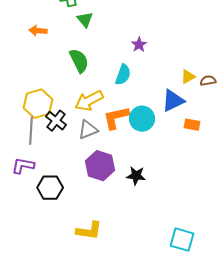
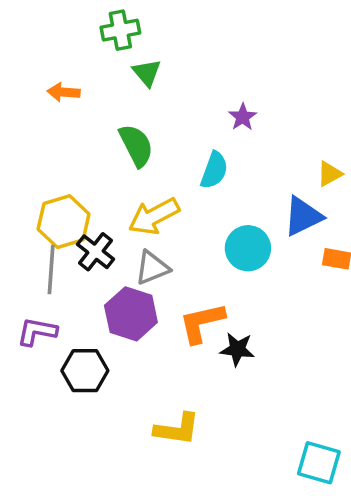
orange L-shape: (116, 118) -> (202, 323), moved
purple hexagon: (100, 166) -> (131, 314), moved
yellow L-shape: (89, 231) -> (177, 429), moved

